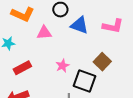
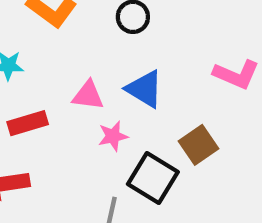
blue triangle: (80, 25) -> (145, 89), moved
pink triangle: (44, 33) -> (88, 95), moved

